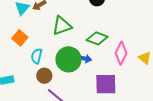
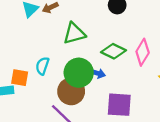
orange square: (20, 38) -> (20, 78), moved, turned -35
pink diamond: (121, 53) -> (143, 52), moved
brown circle: (44, 76) -> (71, 91), moved, size x1.5

